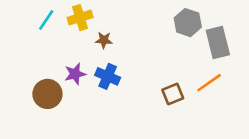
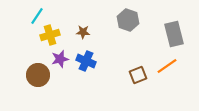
yellow cross: (80, 18) -> (50, 35), moved
gray hexagon: (188, 23) -> (128, 20), moved

